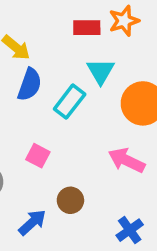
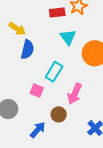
cyan rectangle: (70, 102) -> (54, 72), moved
pink arrow: (127, 160) -> (75, 94), moved, turned -85

